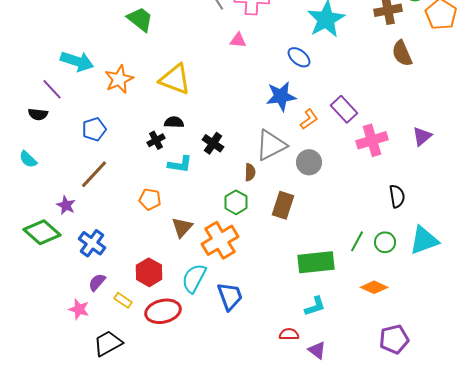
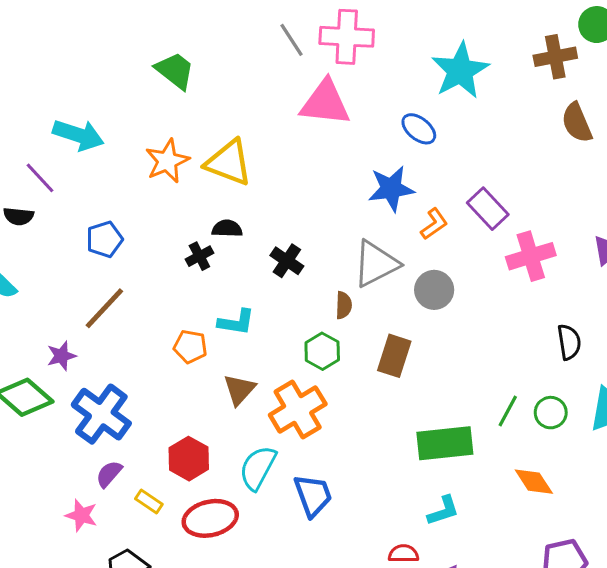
pink triangle: (238, 40) -> (325, 103), size x2.0
orange star: (119, 79) -> (167, 161), moved
cyan L-shape: (180, 164) -> (236, 322), moved
purple star: (66, 205) -> (61, 356), turned 30
blue cross: (92, 243) -> (101, 414), size x1.4
orange diamond: (374, 287) -> (534, 482), turned 32

